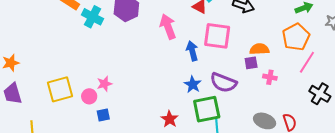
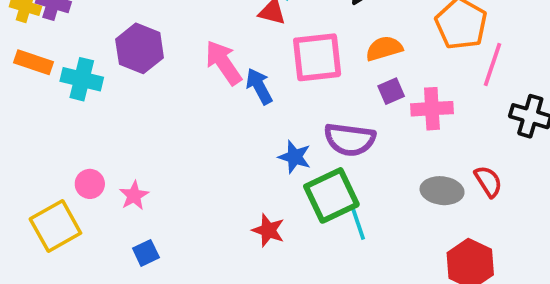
orange semicircle: (259, 49) -> (384, 48), moved
blue arrow: (192, 51) -> (259, 86), moved
pink cross: (270, 77) -> (432, 109), size x1.5
pink circle: (89, 96) -> (90, 184), moved

